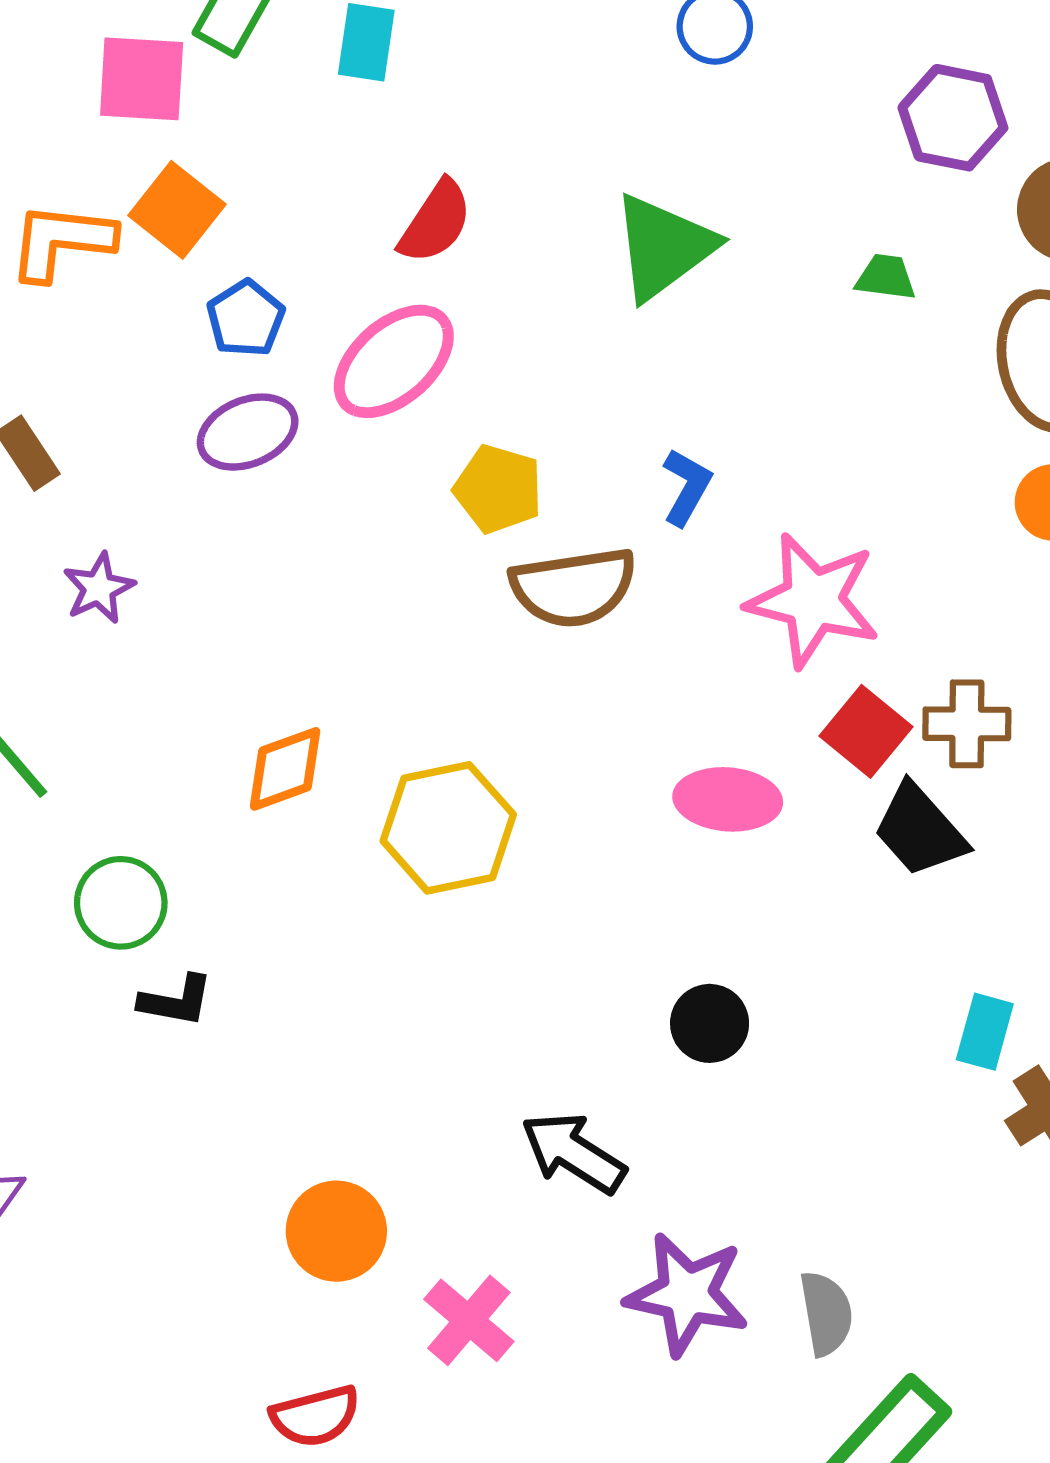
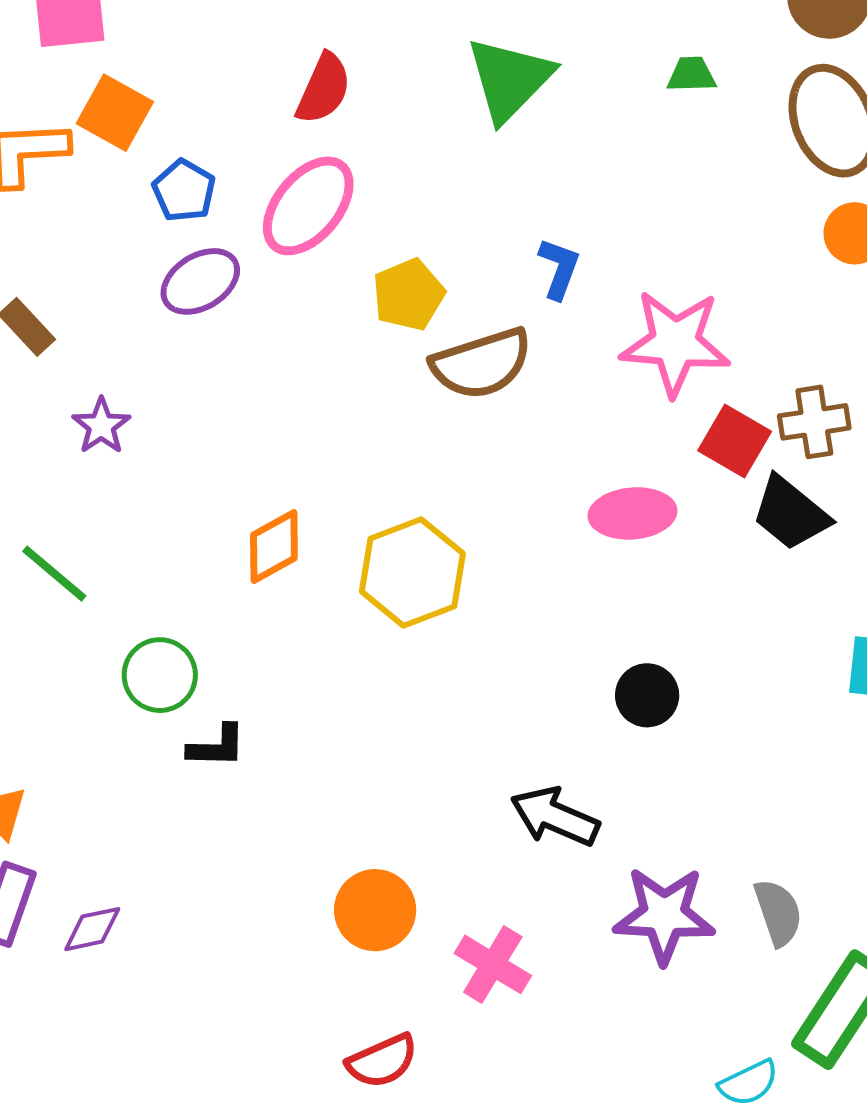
yellow pentagon: (498, 489) -> (408, 295), turned -30

